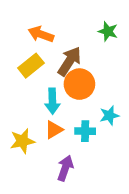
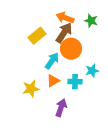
green star: (108, 31) -> (91, 21), moved
orange arrow: (41, 34) -> (65, 18), moved
cyan arrow: (52, 101) -> (52, 61), turned -144

